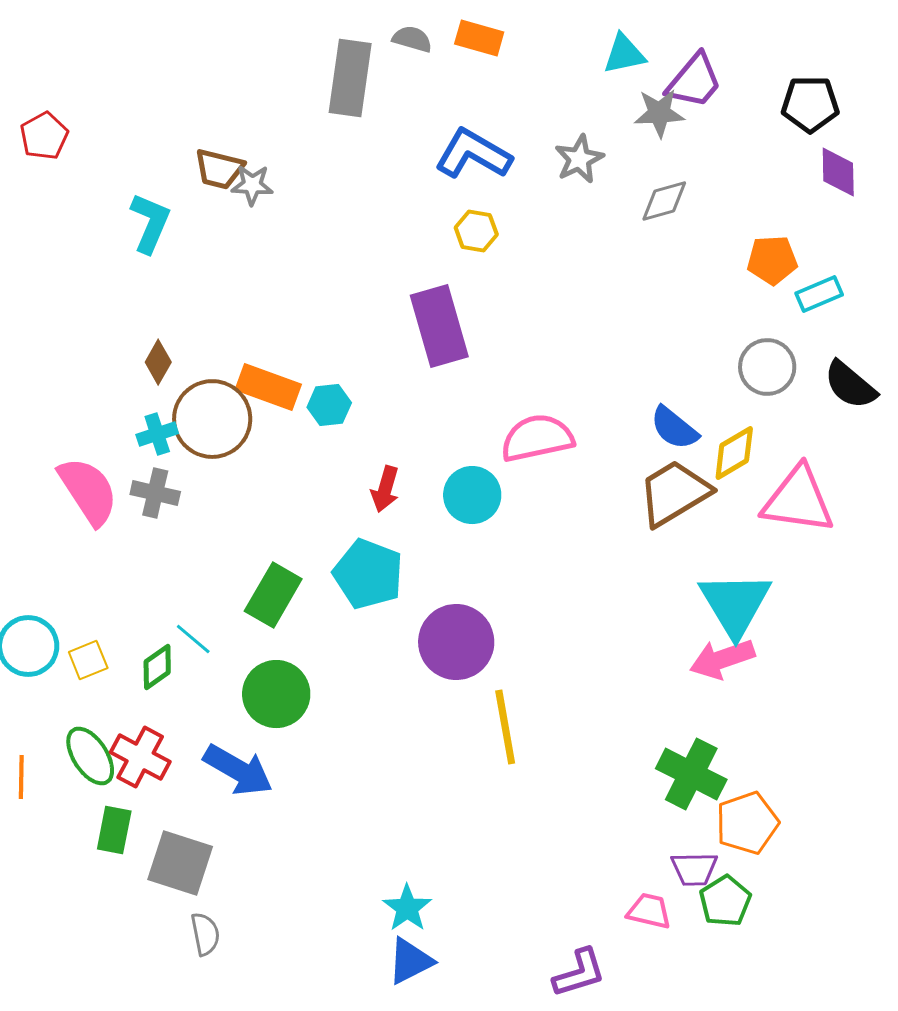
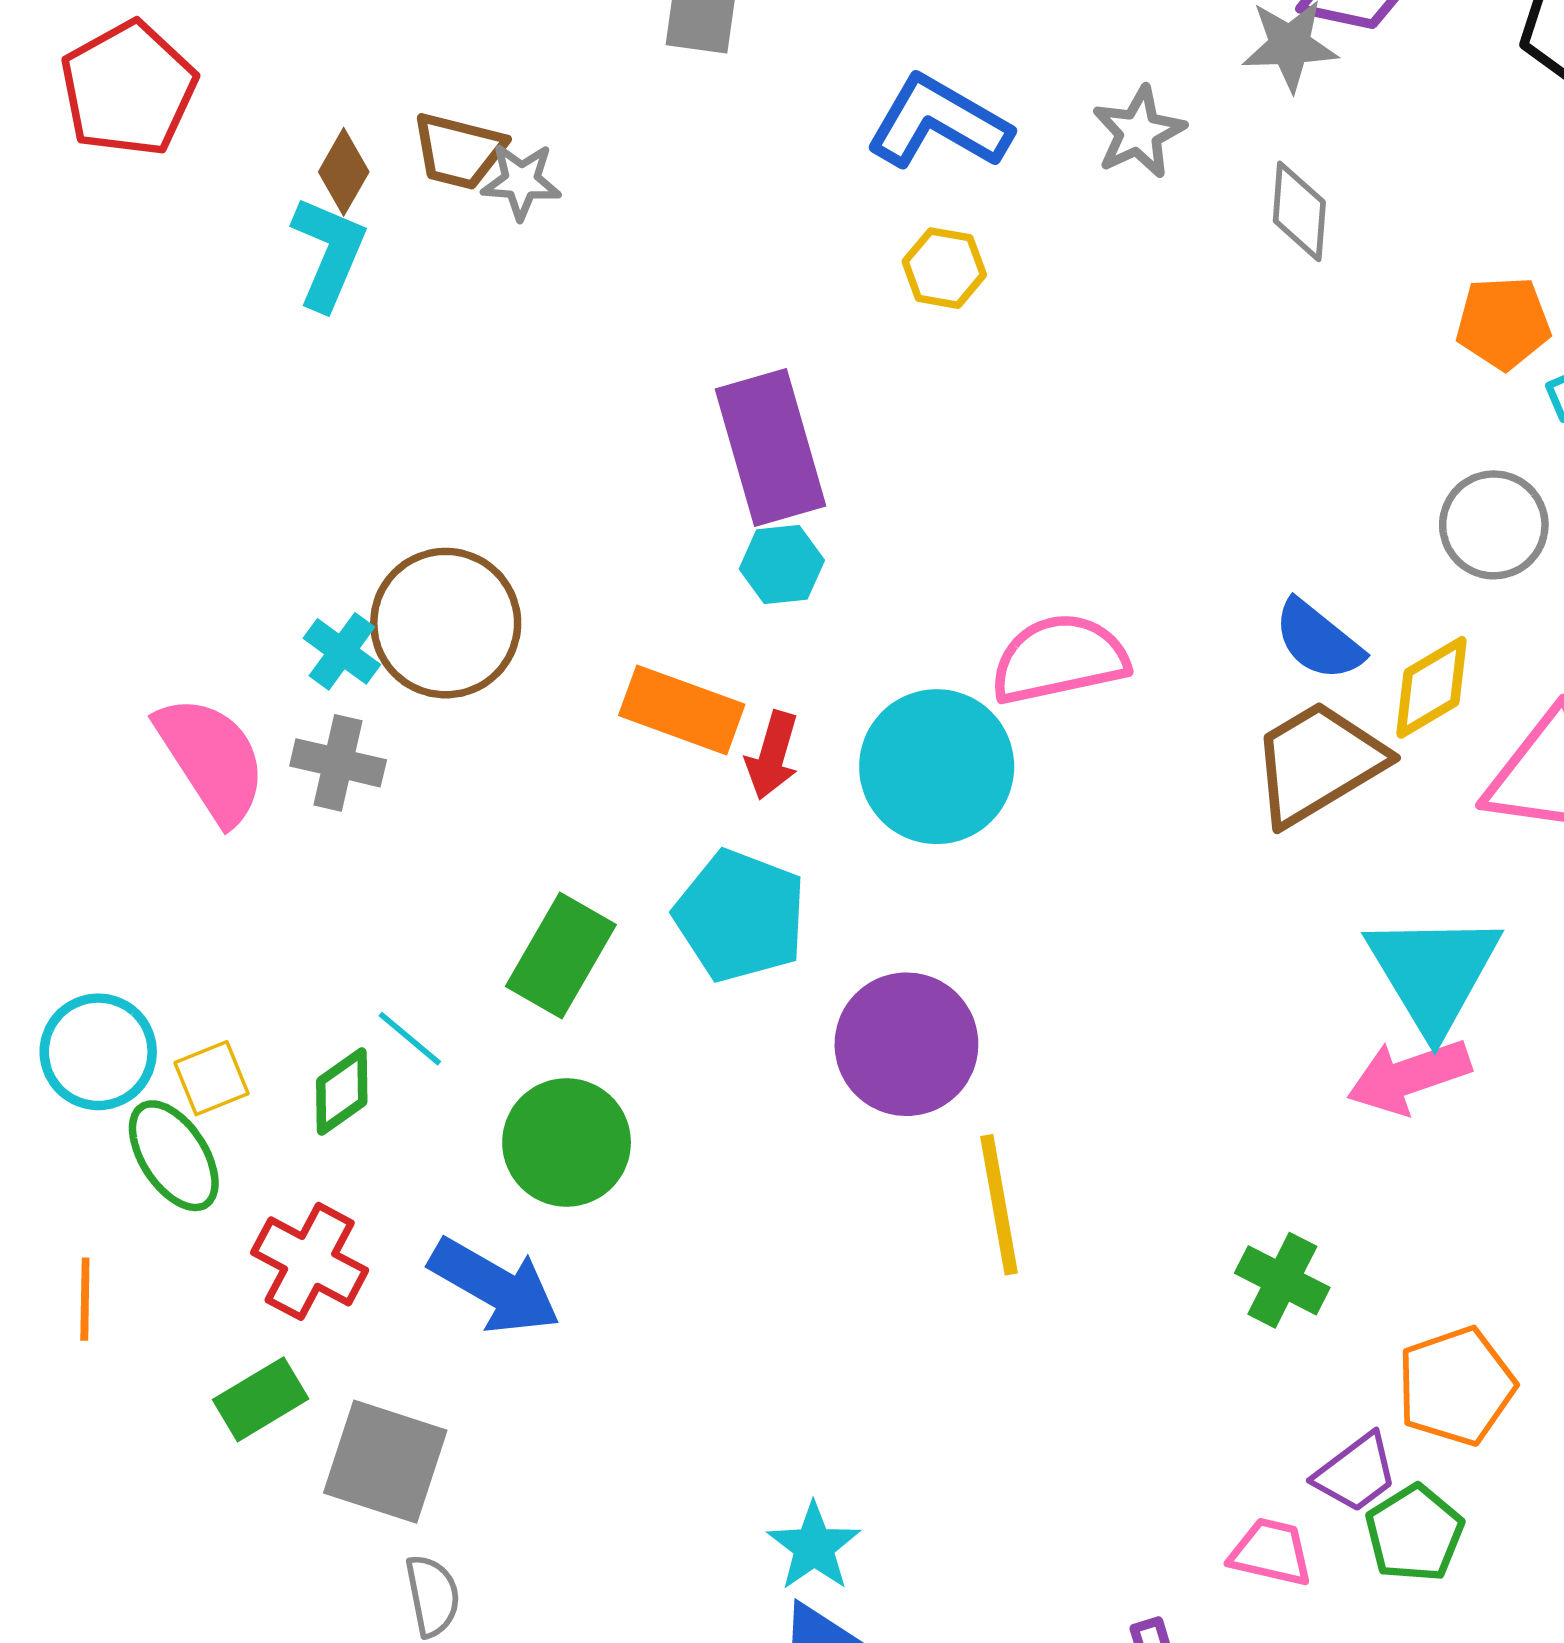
red pentagon: (44, 136) -> (128, 89), size x1.5
gray diamond: (664, 201) -> (1299, 211), turned -70
purple rectangle: (439, 326) -> (770, 447), moved
brown diamond: (158, 362) -> (344, 172), moved
orange rectangle: (268, 387) -> (682, 710), moved
cyan hexagon: (329, 405) -> (782, 565), moved
cyan cross: (157, 434) -> (342, 651), turned -36
cyan circle: (472, 495) -> (937, 767), size x1.4
green ellipse: (90, 756) -> (174, 1156), moved
green cross: (691, 774) -> (1282, 1280), moved, size x0.7
green rectangle: (114, 830) -> (261, 1399), turned 48
purple trapezoid: (694, 869) -> (1356, 1473), turned -36

